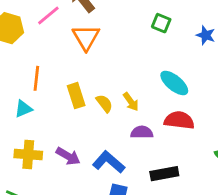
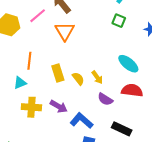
purple semicircle: (142, 132) -> (105, 99), turned -147
yellow cross: (28, 155) -> (31, 107), moved
purple arrow: (68, 156) -> (59, 106), moved
black rectangle: (164, 174) -> (122, 129), turned 36

